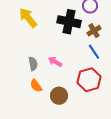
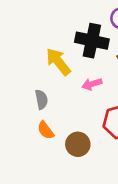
yellow arrow: (28, 18) -> (58, 62), moved
pink arrow: (55, 62) -> (92, 84), moved, turned -48

